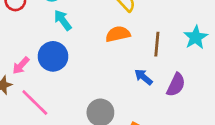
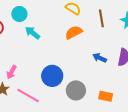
brown line: (157, 44) -> (101, 18), moved
blue circle: (53, 56) -> (52, 76), moved

